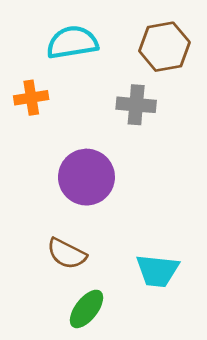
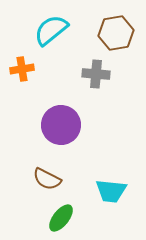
cyan semicircle: (72, 42) -> (51, 30), turned -30

